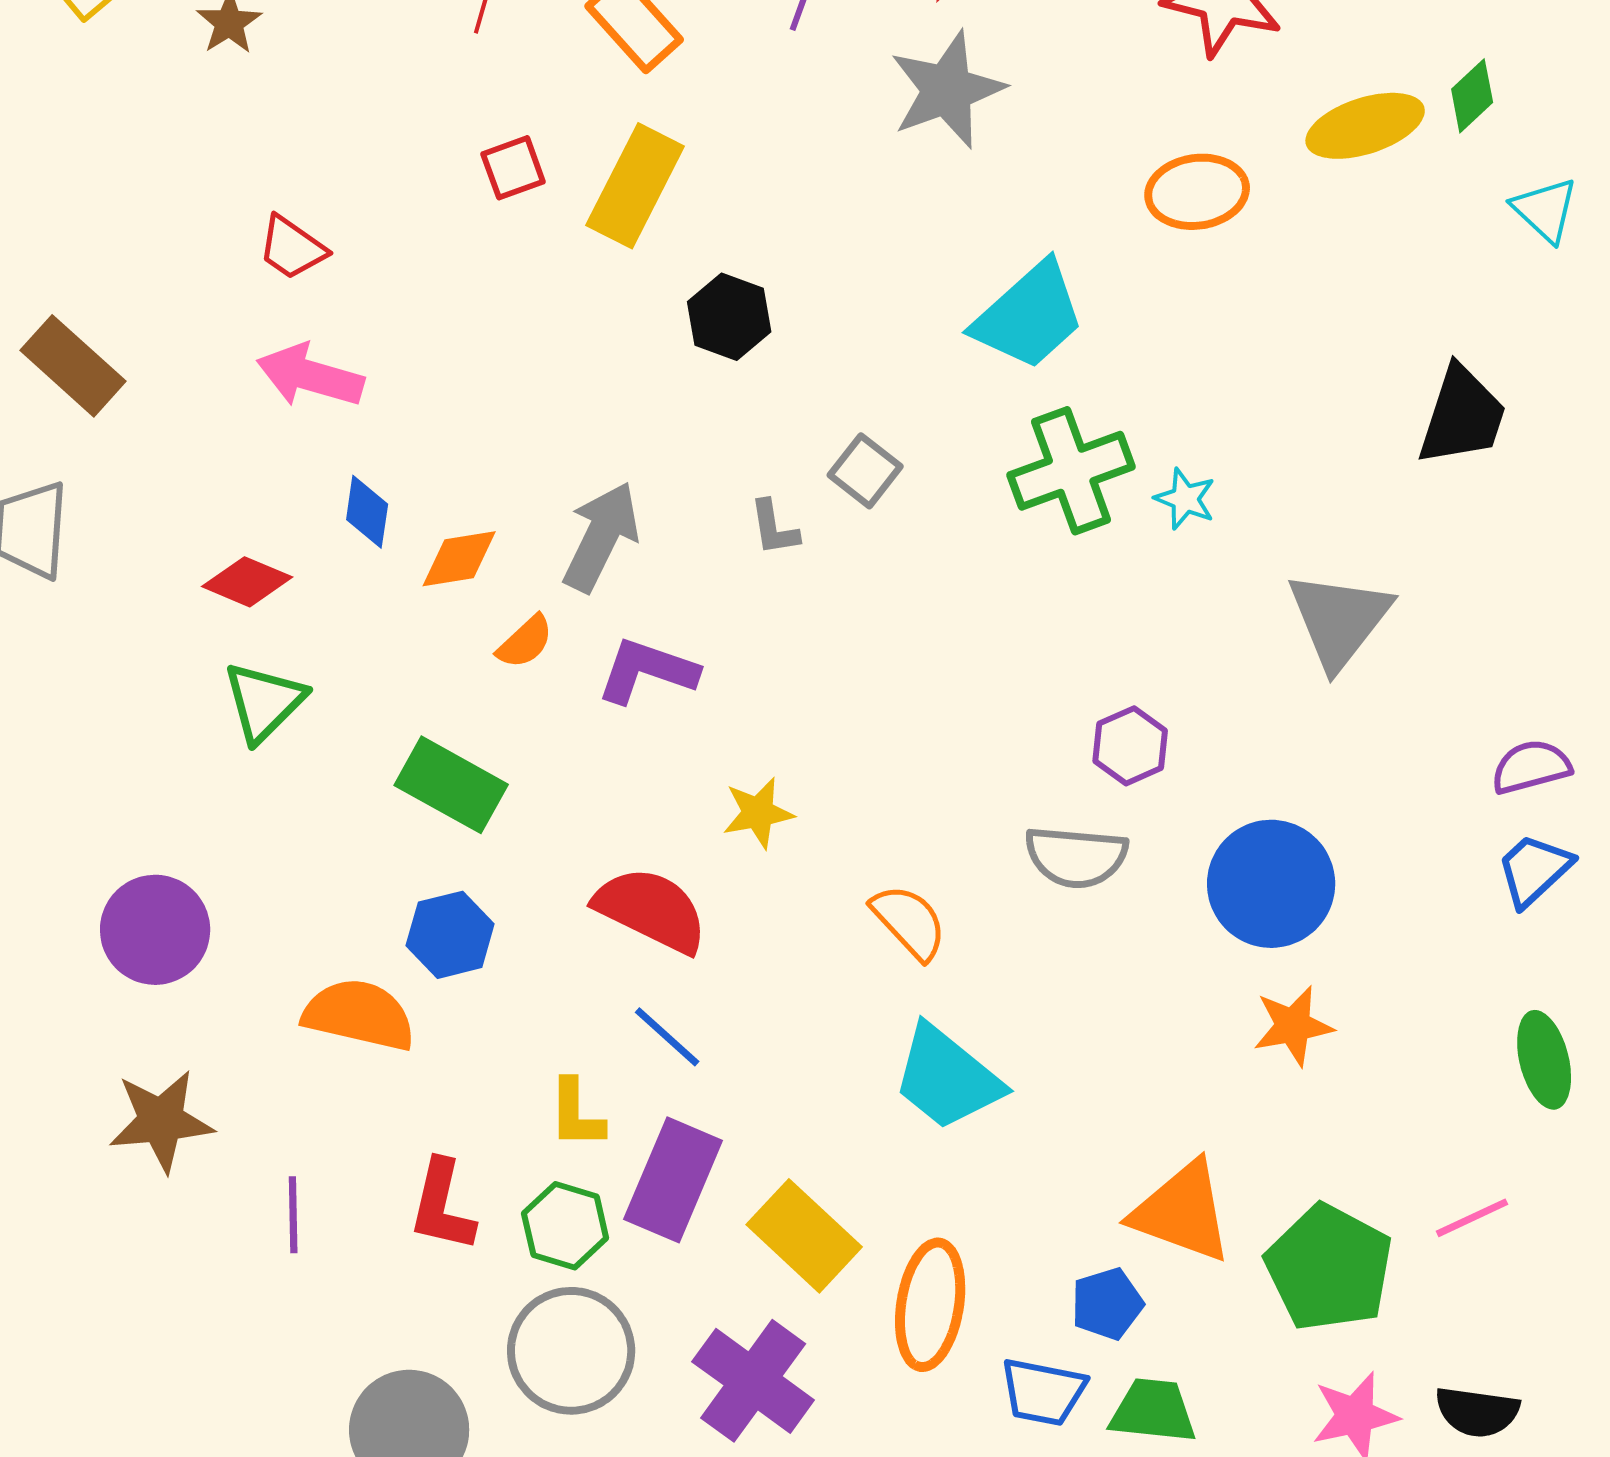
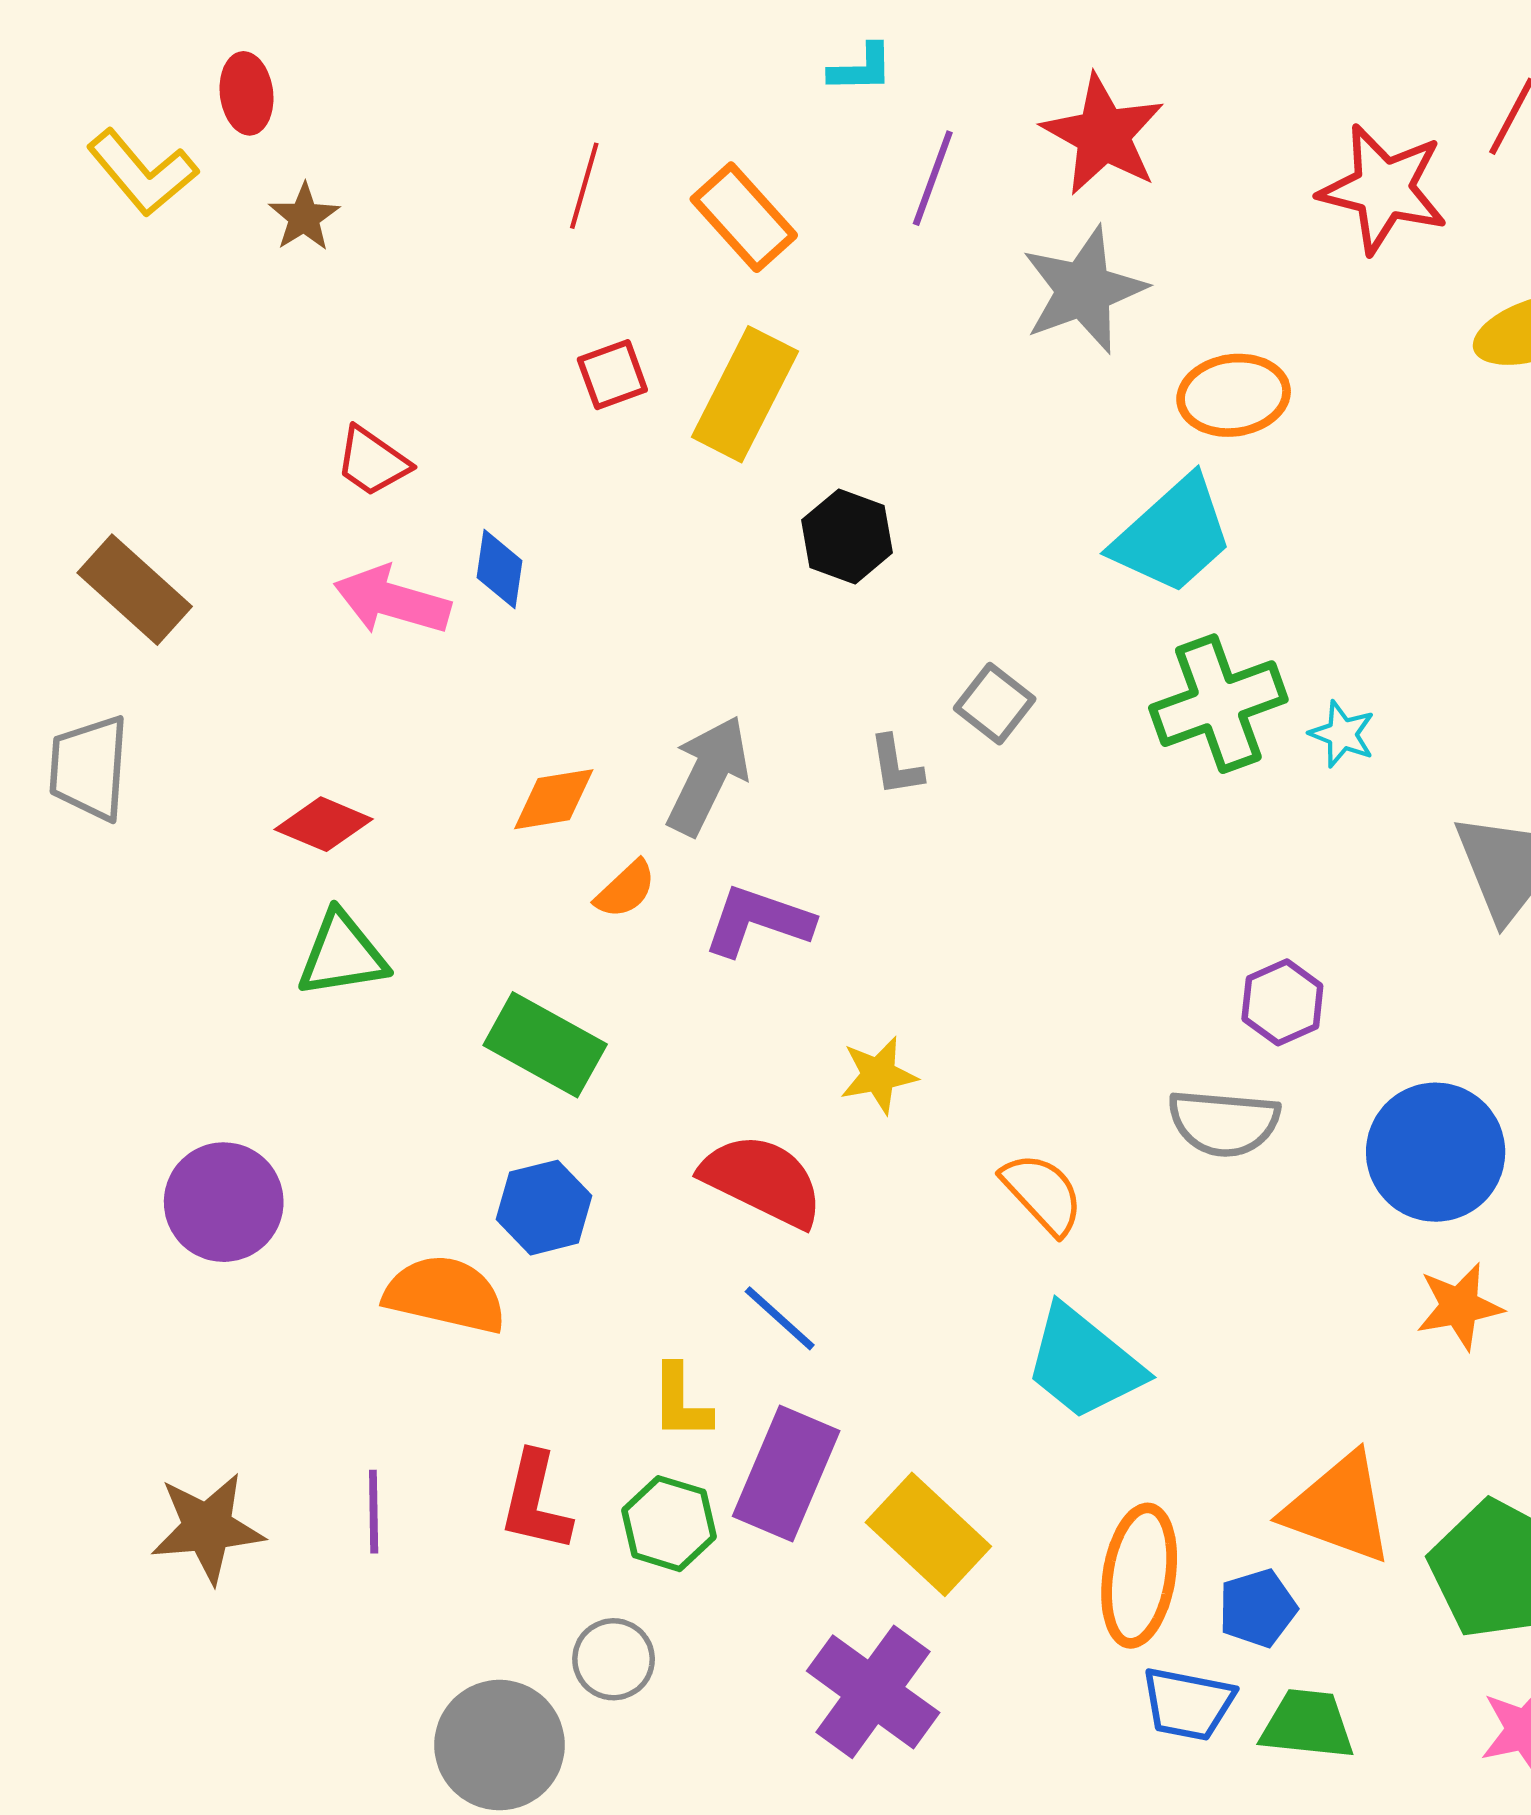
orange ellipse: (1197, 192) -> (1234, 395), moved
blue diamond: (367, 512) -> (500, 569), moved
green triangle: (264, 702) -> (342, 955), turned 36
brown star: (161, 1121) -> (207, 1528), moved
orange ellipse: (930, 1305) -> (1139, 1576), moved
gray circle: (571, 1351) -> (614, 1659), moved, size x0.6

